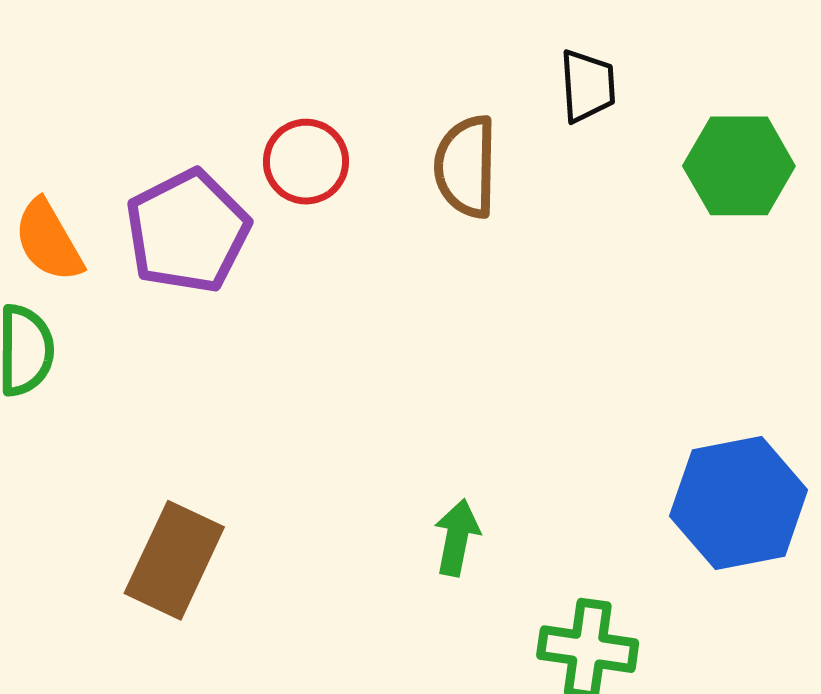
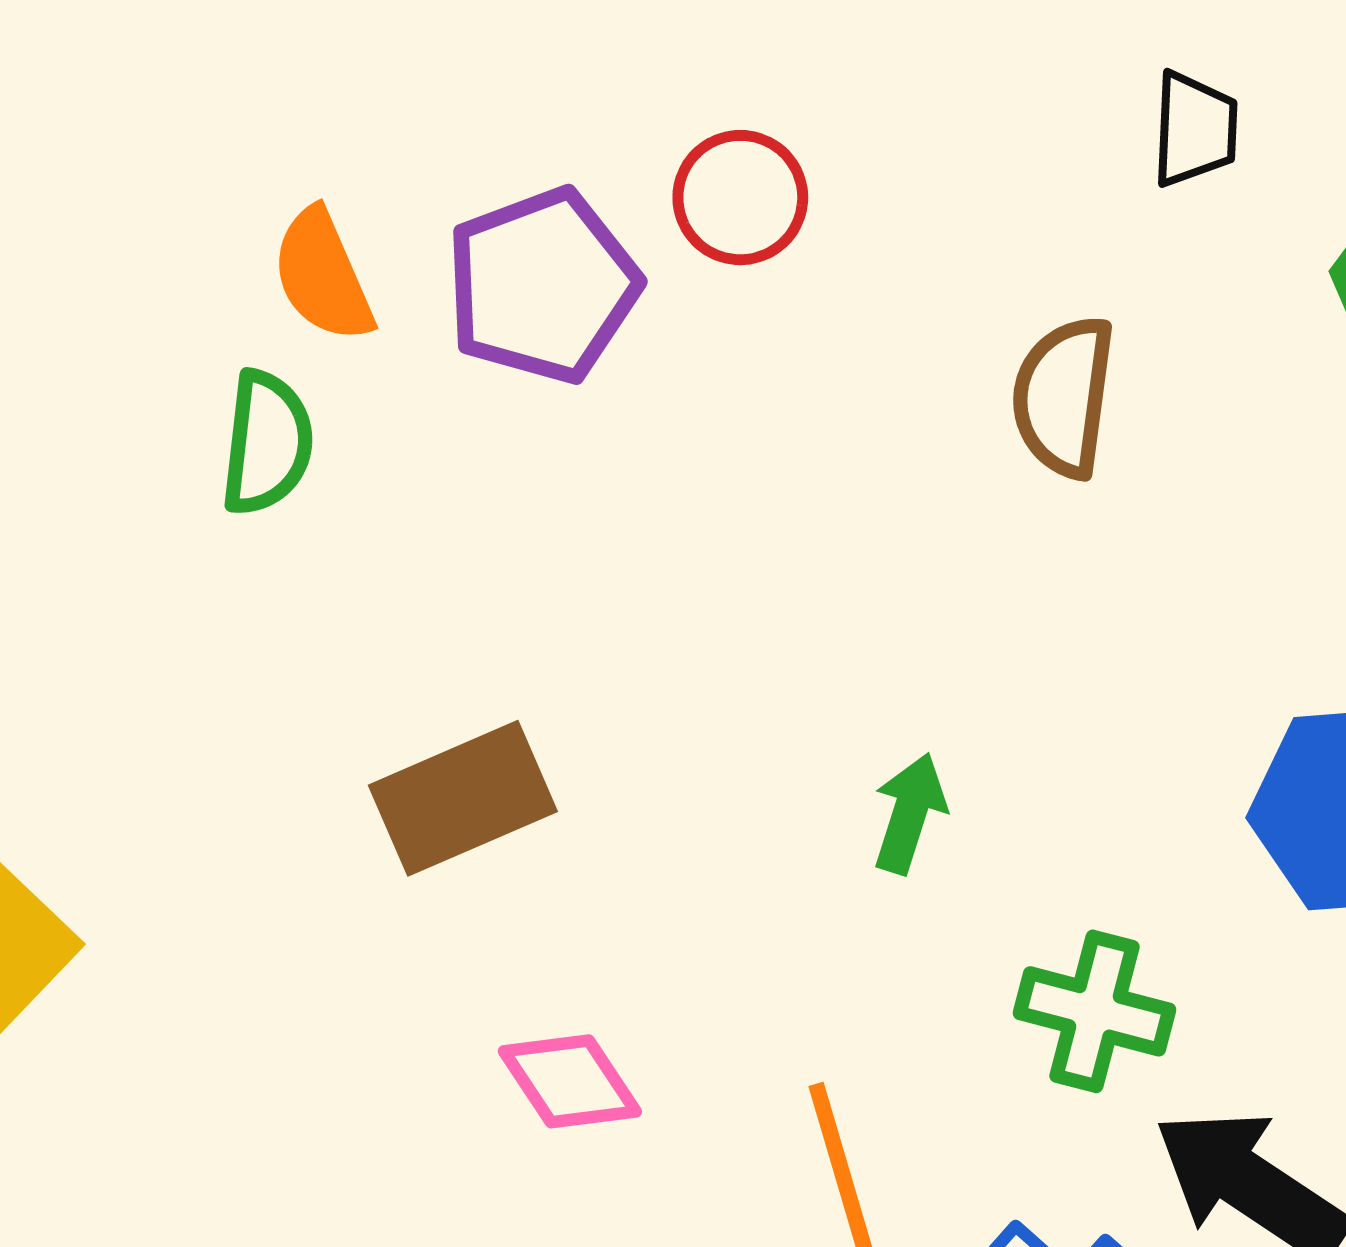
brown semicircle: (466, 167) -> (1064, 397), moved
brown rectangle: (174, 560) -> (463, 798), turned 35

